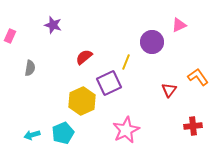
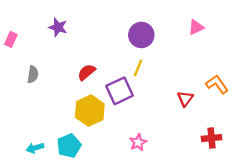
purple circle: (152, 42) -> (141, 35), moved
red semicircle: (84, 57) -> (87, 72), moved
pink star: (126, 130) -> (138, 142), size x0.6

